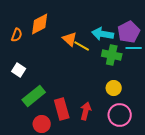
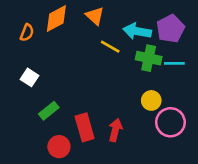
orange triangle: (70, 39) -> (95, 16), moved
cyan line: (134, 48) -> (174, 63), moved
green rectangle: (34, 96) -> (49, 111), size x0.7
pink circle: (120, 115) -> (170, 122), moved

